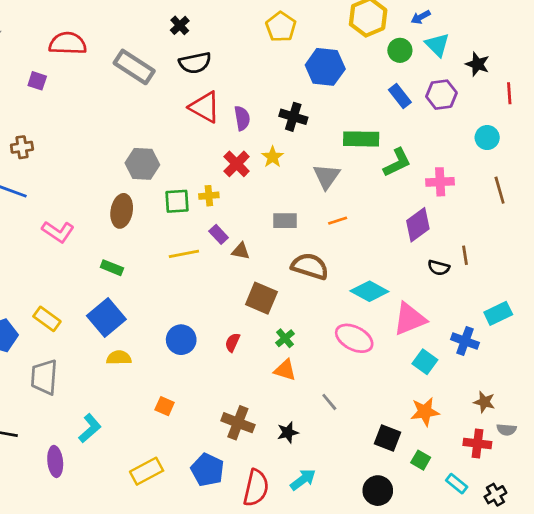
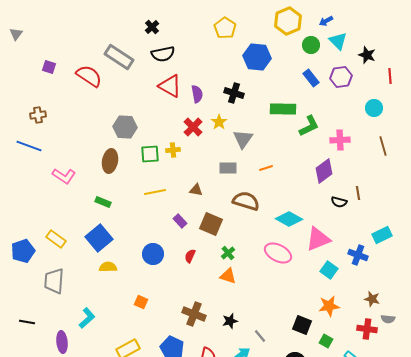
red semicircle: (68, 43) -> (89, 76), moved, turned 32
gray triangle: (327, 176) -> (243, 139), moved
purple rectangle: (219, 234) -> (180, 221), moved
gray line: (329, 402) -> (260, 336), moved

